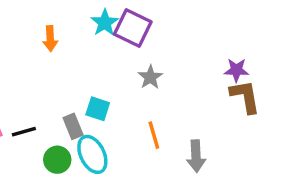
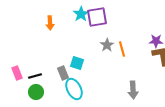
purple square: (133, 28) -> (97, 17), turned -35
orange line: (154, 135) -> (122, 49), moved
green circle: (57, 160) -> (36, 92), moved

